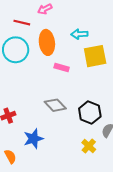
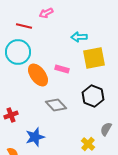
orange ellipse: (47, 42) -> (38, 75), moved, turned -30
black hexagon: (90, 113) -> (93, 96), moved

